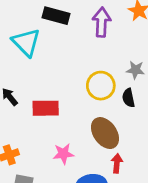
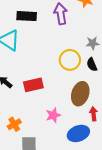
brown ellipse: (105, 133) -> (80, 94), turned 65

